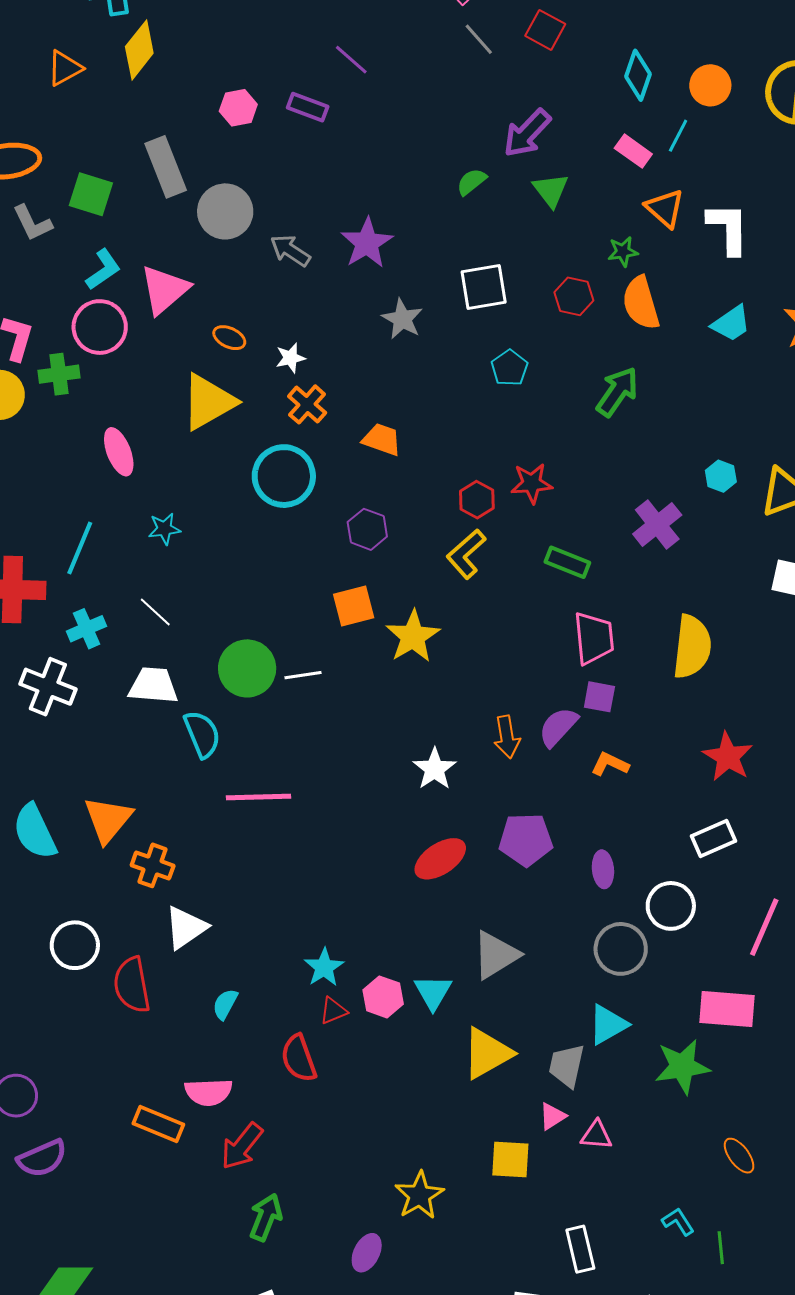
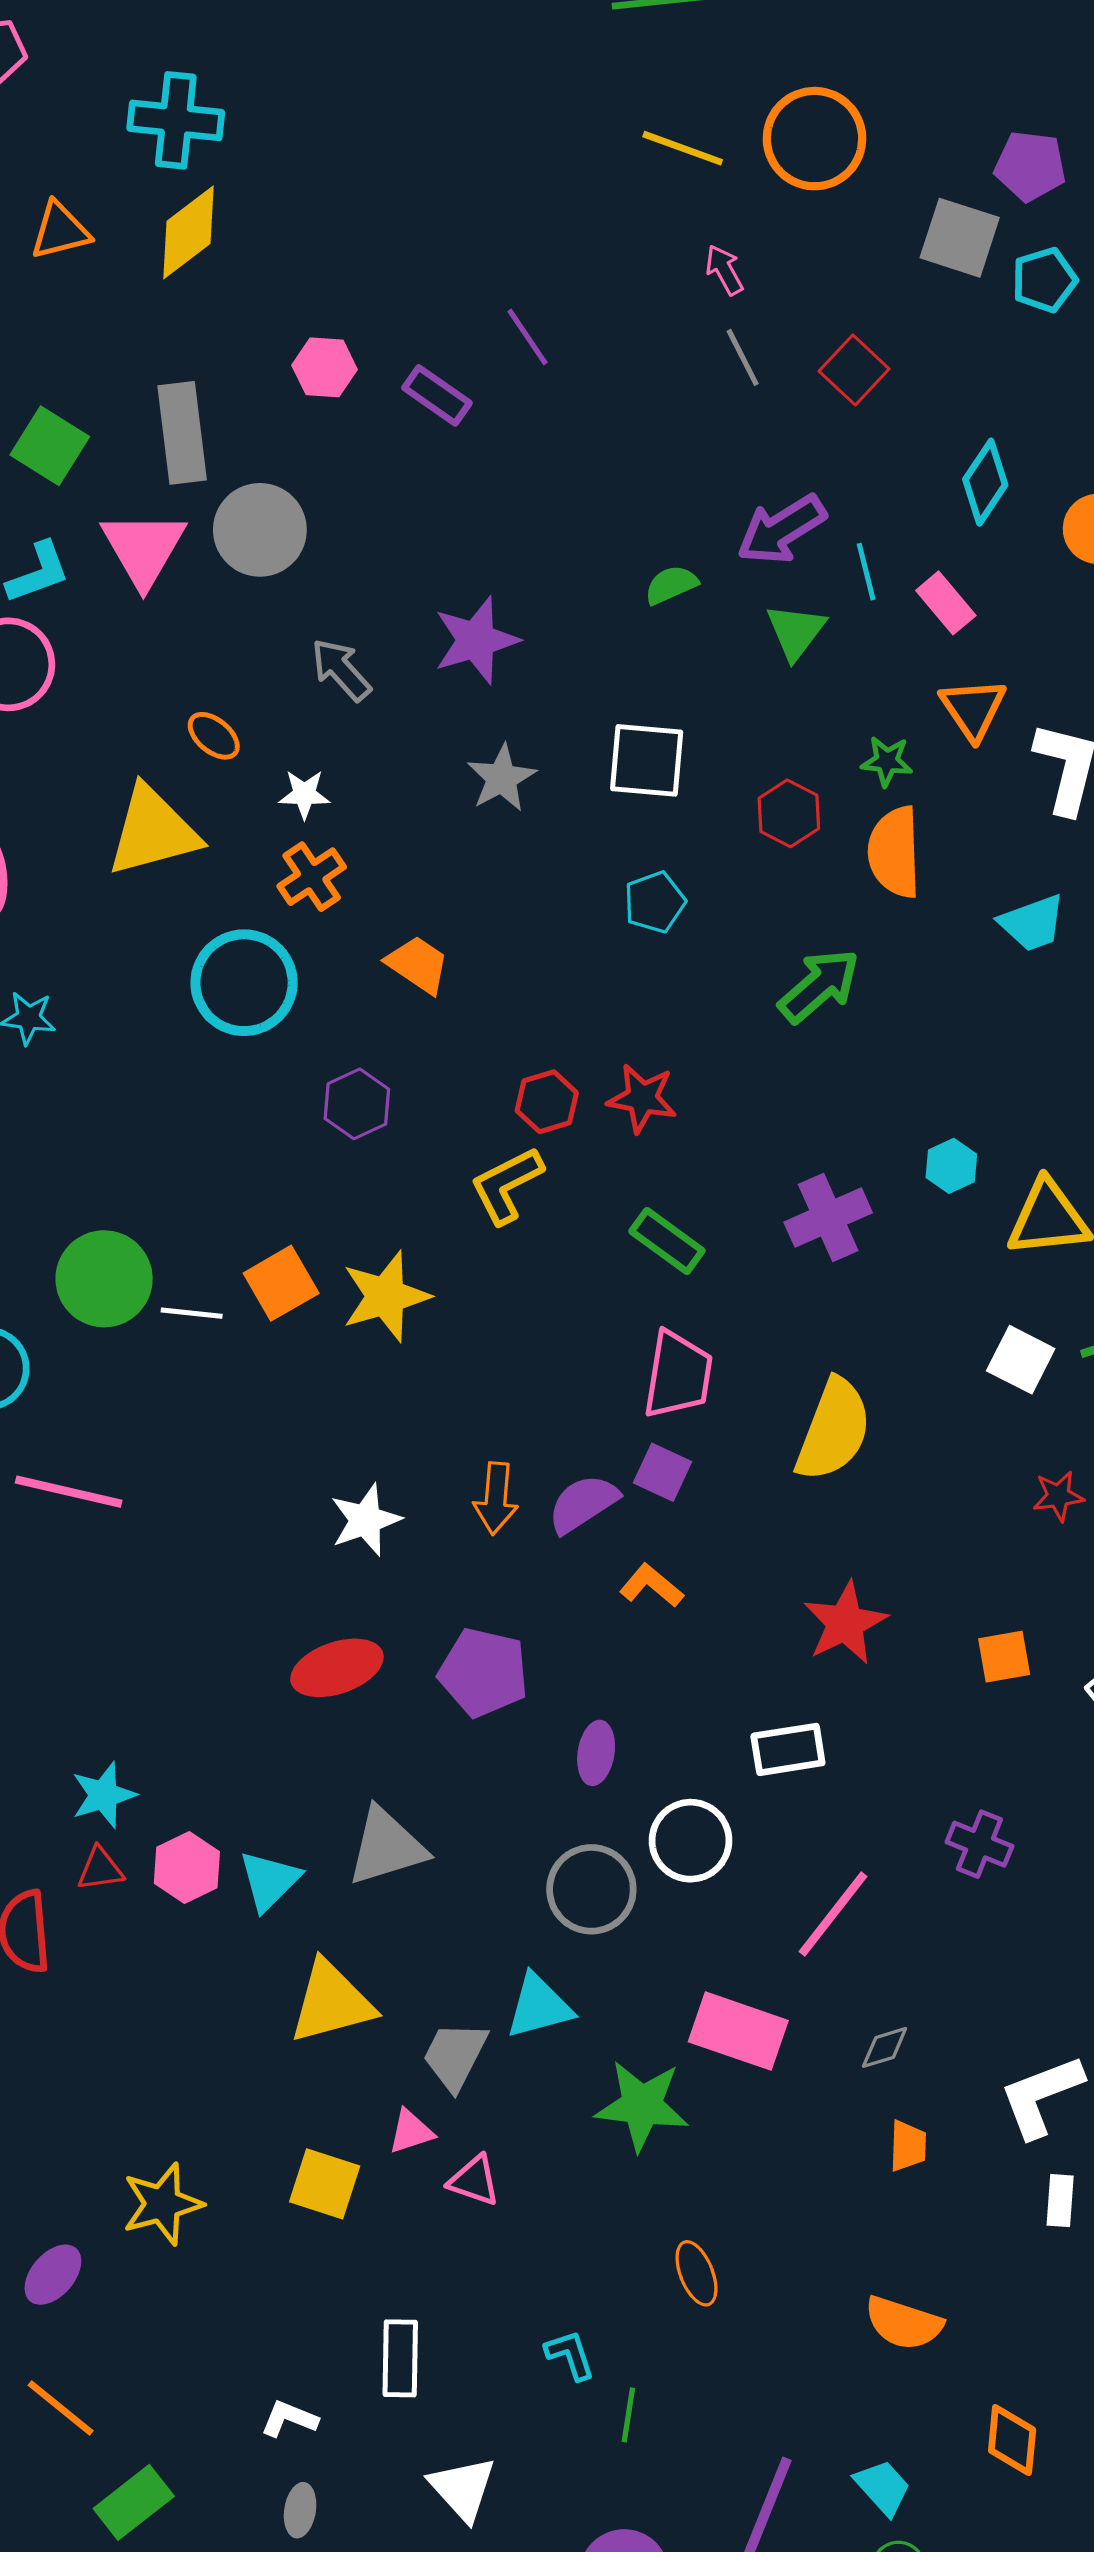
cyan line: (678, 136) -> (866, 572), moved, turned -56
gray arrow: (290, 250) -> (341, 670), moved
pink triangle: (164, 290) -> (143, 549), moved, turned -34
orange square: (354, 606) -> (281, 1283), moved, turned -30

